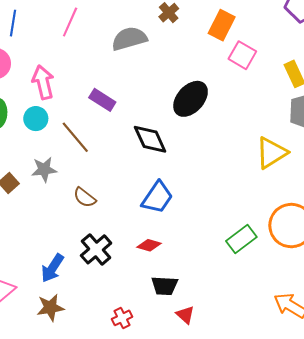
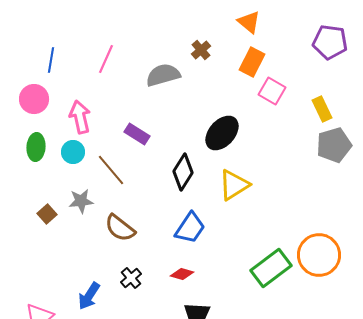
black diamond: (150, 139) -> (183, 172), turned 57
yellow triangle: (272, 153) -> (234, 185), moved
brown semicircle: (85, 197) -> (120, 228), size x1.4
green rectangle: (241, 239) -> (271, 268), size x1.4
black cross: (96, 249) -> (131, 278), size x0.7

